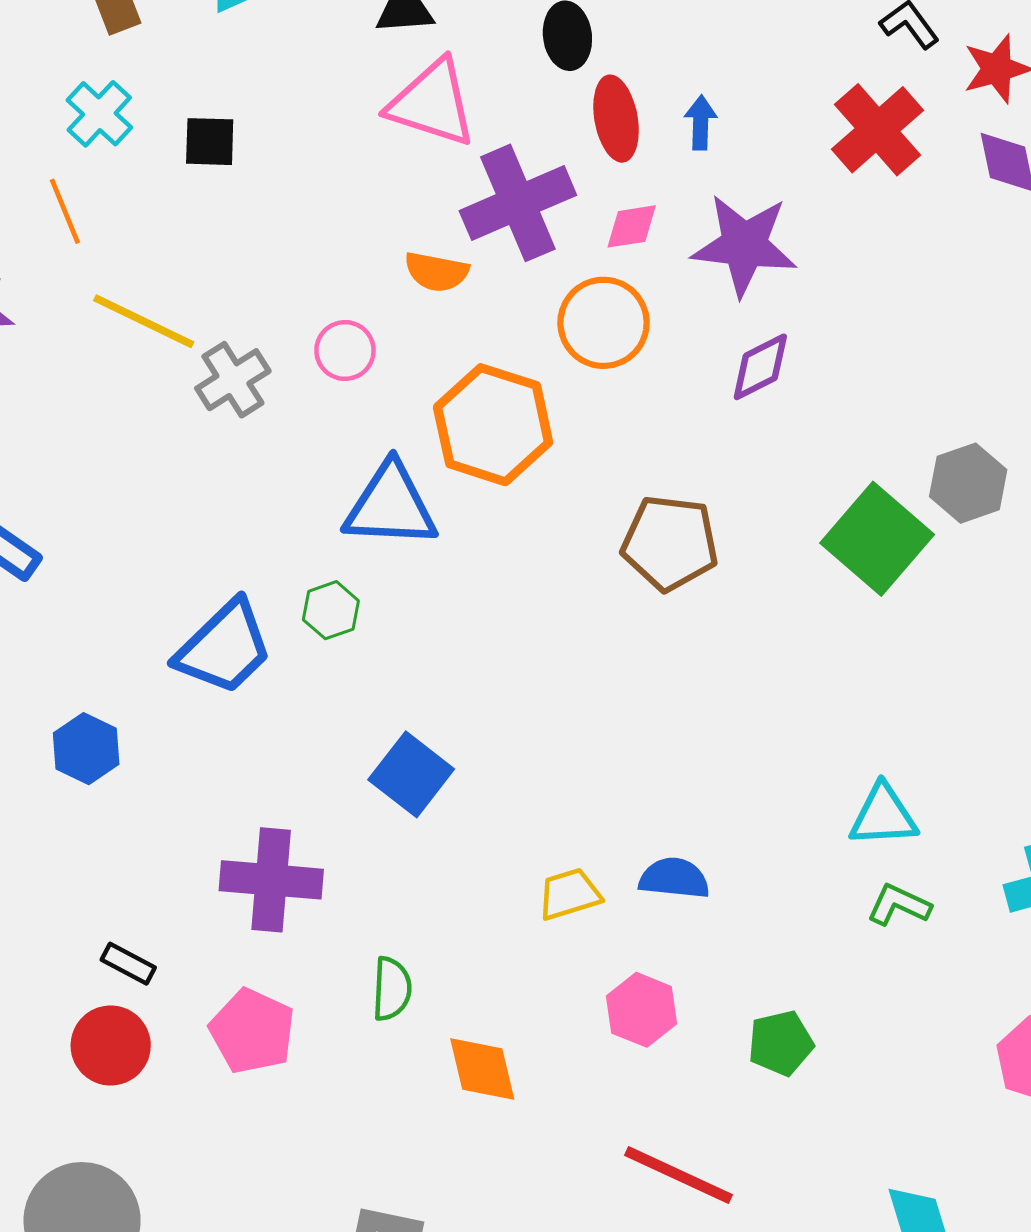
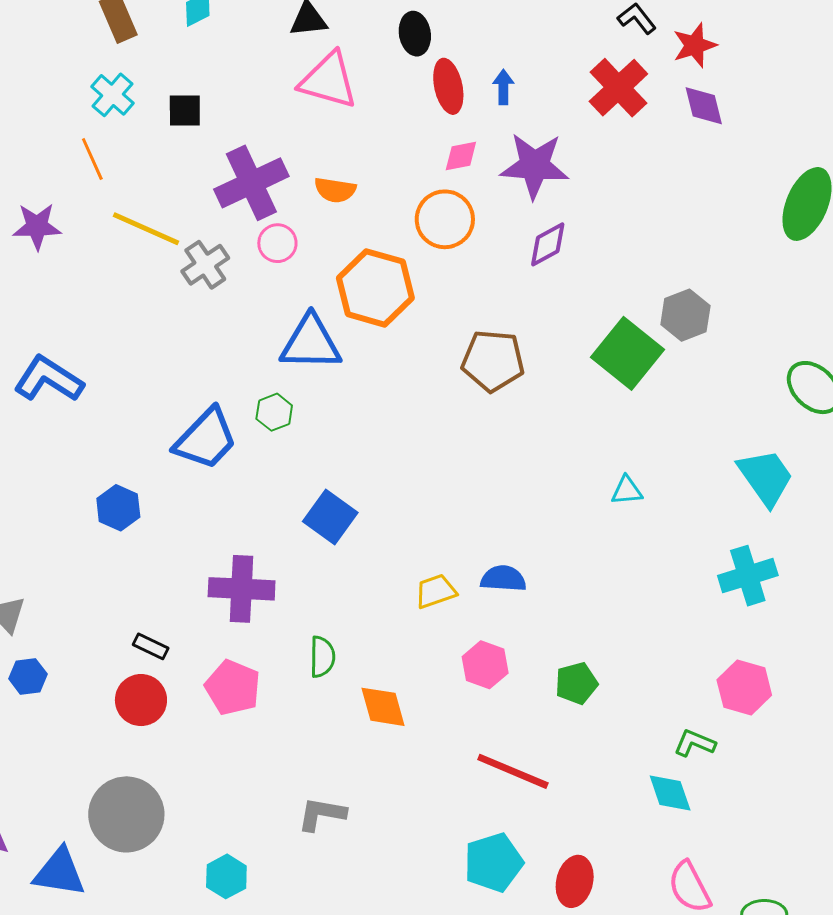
purple cross: (518, 203) -> (251, 183), moved
cyan triangle: (883, 816) -> (627, 491), moved, size x0.7
green L-shape: (899, 905) -> (695, 743), moved

